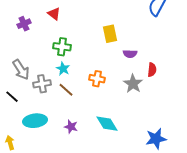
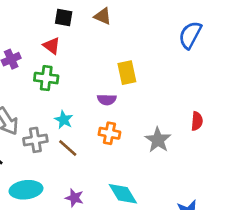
green cross: (62, 47) -> (46, 78), moved
purple semicircle: (130, 54) -> (107, 100), moved
red semicircle: (152, 70) -> (197, 121), moved

